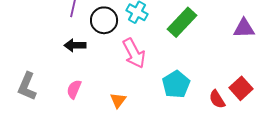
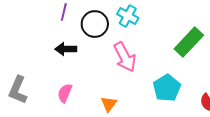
green rectangle: (182, 22) -> (189, 42), moved

